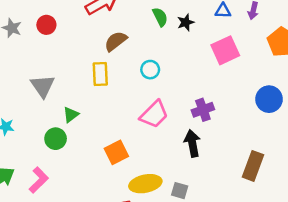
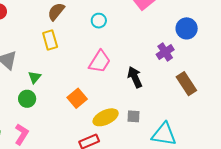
cyan circle: (150, 70) -> (99, 21), moved
purple cross: (203, 110) -> (165, 52), moved
brown rectangle: (253, 166) -> (186, 84), turned -40

